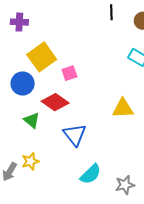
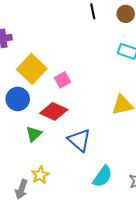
green triangle: (32, 120) -> (34, 134), turned 48

